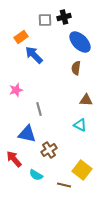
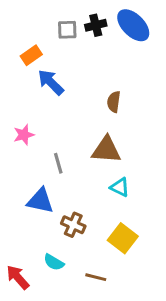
blue ellipse: (80, 42) -> (133, 25), moved
brown triangle: (86, 100) -> (106, 150), moved, size x1.5
brown cross: (49, 150) -> (73, 225), turned -35
red arrow: (14, 159) -> (18, 277), moved
yellow square: (82, 170) -> (123, 238), moved

